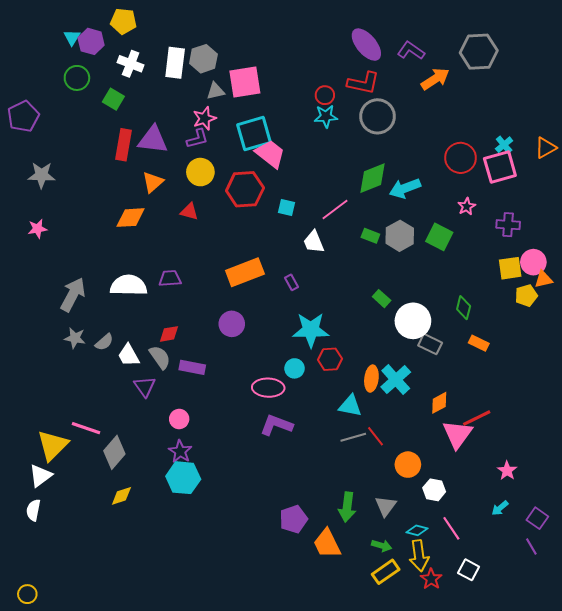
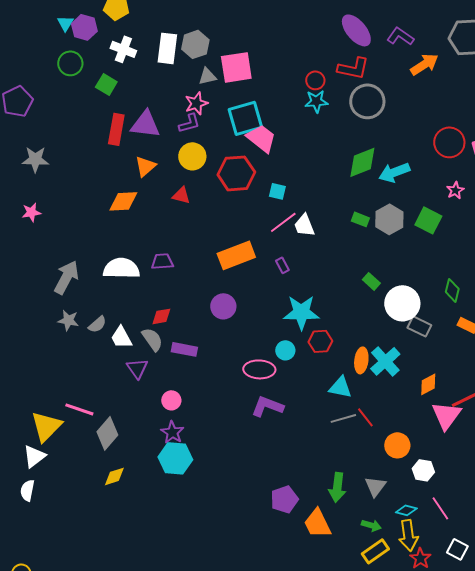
pink line: (335, 210) -> (283, 222), moved

